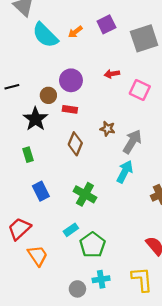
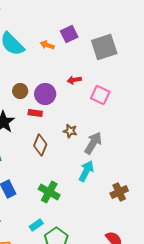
orange arrow: (75, 32) -> (47, 45), moved, turned 56
purple circle: (71, 80) -> (45, 94), moved
brown circle: (48, 95) -> (20, 91), moved

